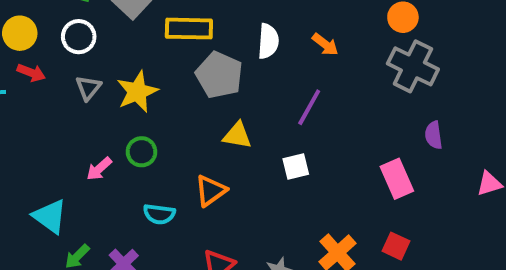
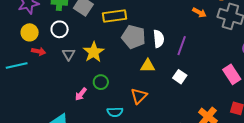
white semicircle: (268, 41) -> (159, 39), moved
orange arrow: (325, 44) -> (199, 13), moved
white square: (296, 167) -> (180, 77), turned -32

